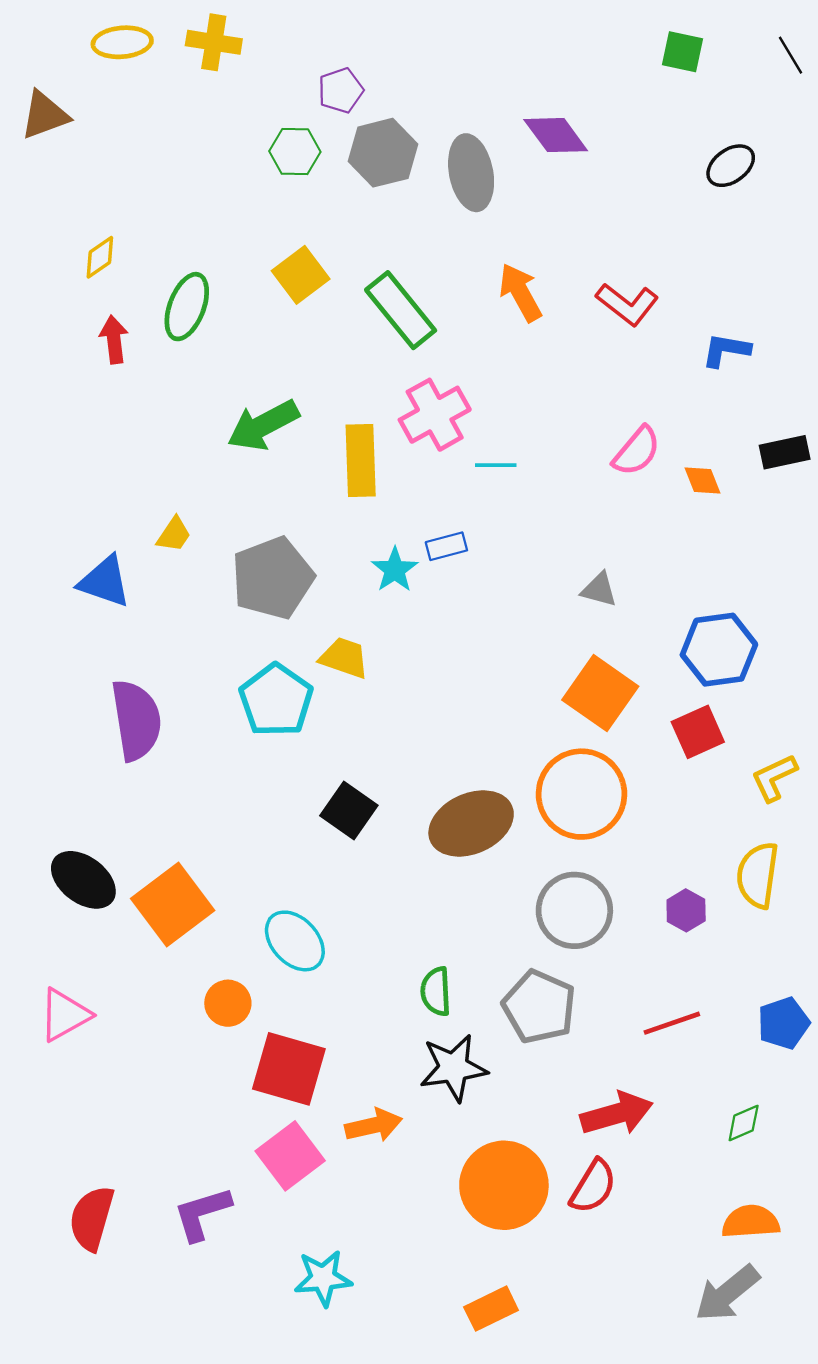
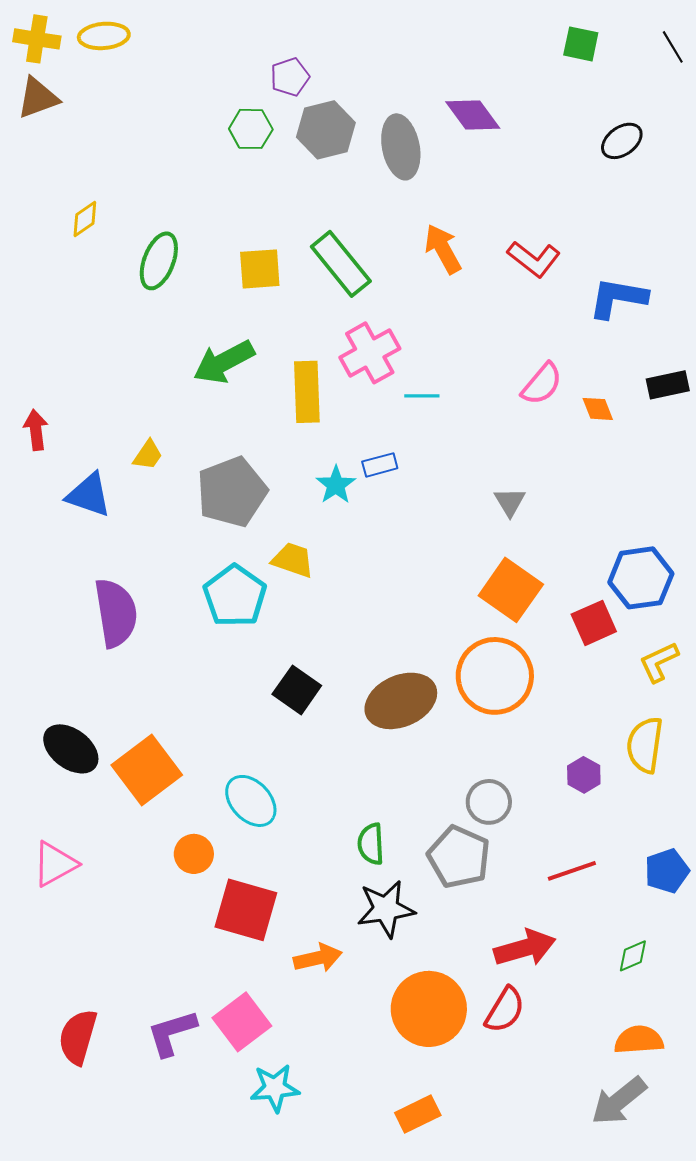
yellow cross: (214, 42) -> (37, 39), moved
yellow square: (301, 275) -> (260, 269), moved, turned 33
red arrow: (114, 339) -> (36, 430), moved
blue L-shape: (726, 350) -> (618, 298), size x1.4
gray triangle: (599, 590) -> (510, 502), turned 44
blue hexagon: (719, 650) -> (641, 578), moved
gray circle: (574, 910) -> (489, 802), moved, size x0.7
pink square: (290, 1156) -> (242, 1022), moved

